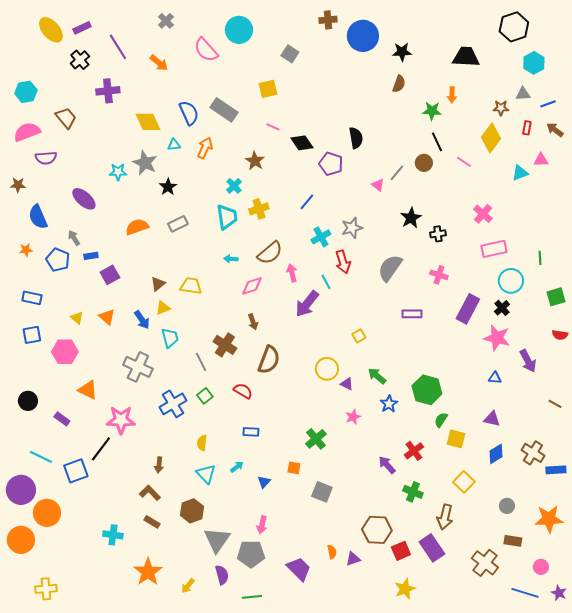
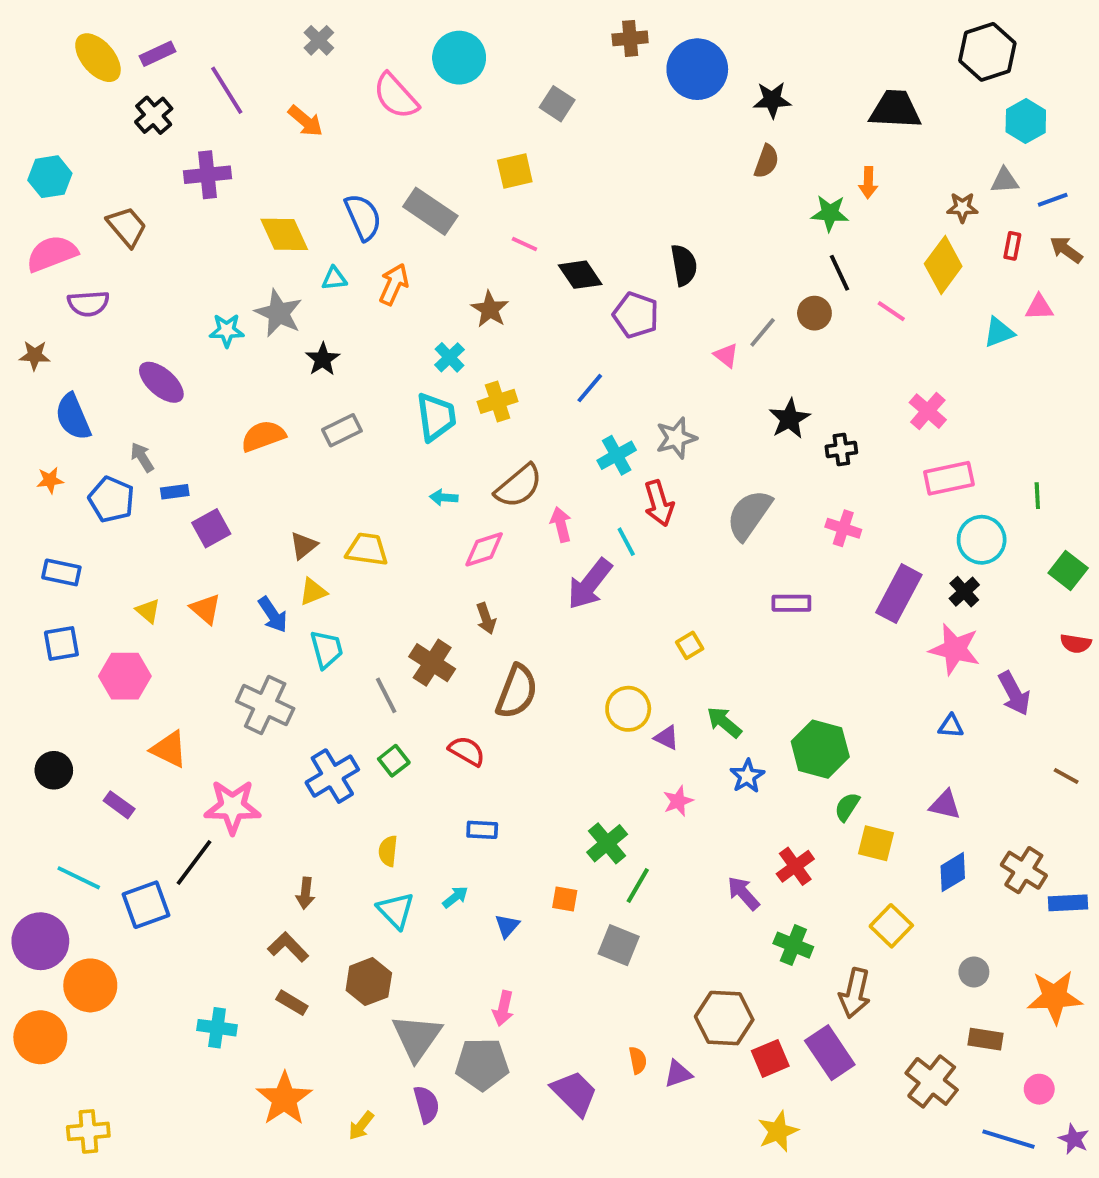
green square: (556, 297) -> (1068, 571), turned -36
green line: (252, 597) -> (638, 886), moved, turned -54

